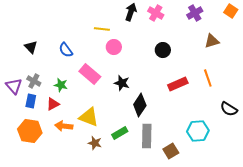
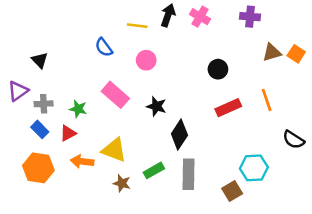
orange square: (231, 11) -> (296, 54), moved
purple cross: (195, 13) -> (250, 17), turned 35
yellow line: (102, 29) -> (137, 26), moved
blue semicircle: (66, 50) -> (104, 47), moved
black circle: (163, 50) -> (218, 69), moved
gray cross: (34, 81) -> (44, 104), turned -32
purple triangle: (14, 86) -> (18, 91), moved, turned 36
blue rectangle: (31, 101) -> (40, 129), turned -56
brown square: (171, 151) -> (232, 191), moved

